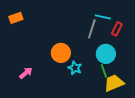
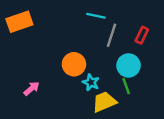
cyan line: (103, 17) -> (96, 16), moved
orange rectangle: (16, 18) -> (19, 22), size x1.5
yellow trapezoid: (114, 83) -> (104, 102), moved

